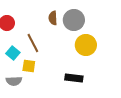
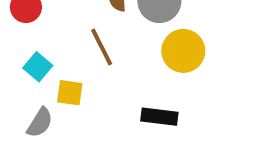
brown line: (33, 43) -> (102, 47), moved
gray semicircle: (14, 81) -> (40, 123), turned -56

